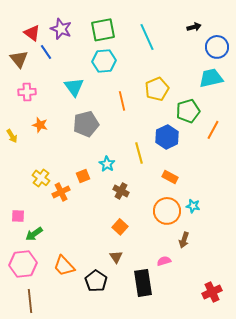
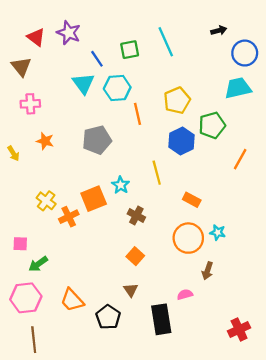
green square: (103, 30) -> (130, 50), moved, size x0.7
blue line: (46, 52) -> (97, 59), moved
cyan hexagon: (104, 61) -> (117, 88), moved
cyan triangle: (74, 87) -> (83, 83), moved
orange line: (213, 130) -> (240, 159), moved
blue hexagon: (167, 137) -> (182, 141), moved
orange square: (83, 176) -> (94, 199), size x1.6

